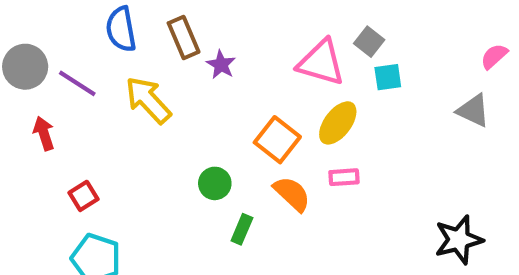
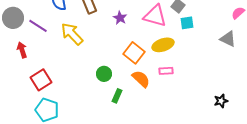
purple star: (221, 65) -> (120, 18), moved
yellow ellipse: (338, 123) -> (163, 45), turned 35
red square: (84, 196) -> (41, 80), size x1.5
black star: (459, 240) -> (221, 101), size x0.6

